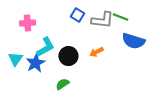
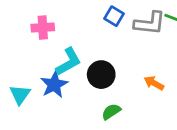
orange arrow: (96, 52) -> (154, 83), moved, turned 56
cyan triangle: (15, 59) -> (20, 94), moved
green semicircle: (62, 84) -> (111, 112), moved

